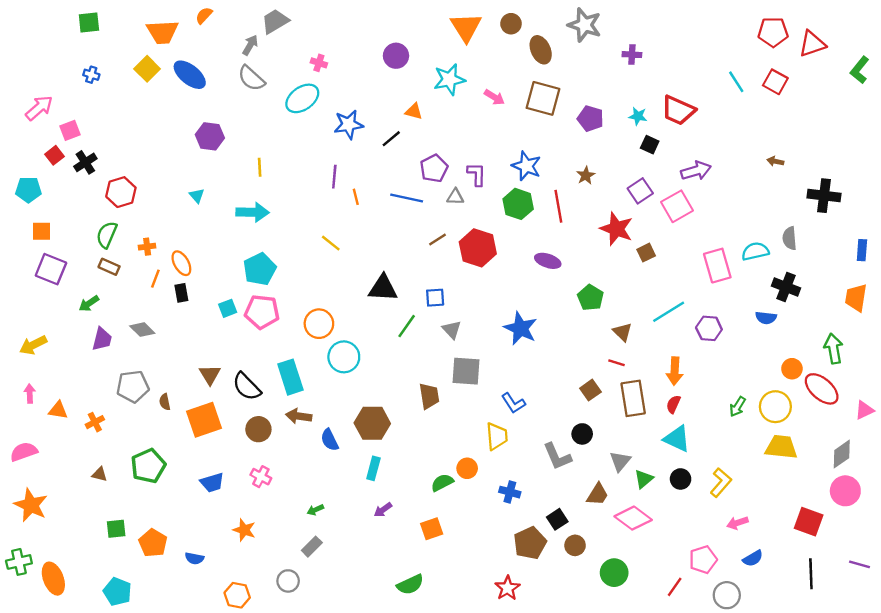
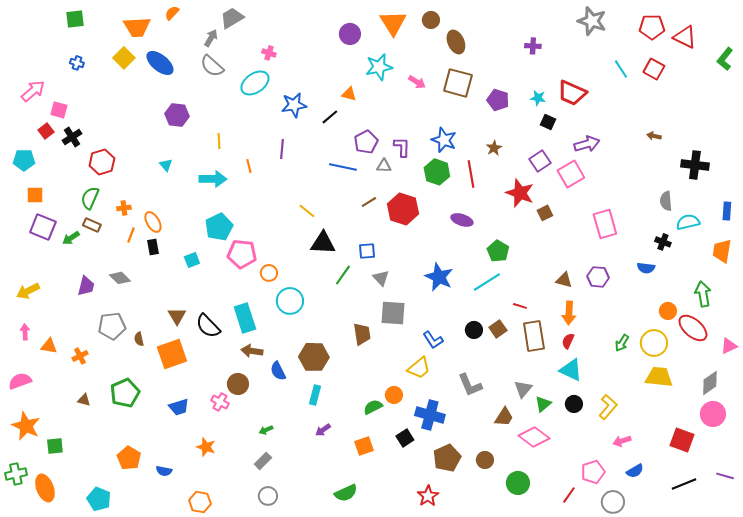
gray star: (585, 25) -> (592, 21), moved
red triangle: (812, 44) -> (685, 37), turned 45
purple circle: (396, 56) -> (350, 34), moved
pink square: (70, 130) -> (59, 110), turned 36
orange line: (356, 197) -> (249, 166), moved
yellow line: (331, 243) -> (307, 211), moved
cyan semicircle: (755, 251) -> (688, 222), moved
black cross: (786, 287) -> (663, 242), size x0.7
green arrow: (89, 304) -> (71, 238), moved
pink pentagon: (262, 312) -> (242, 254), moved
cyan line: (669, 312) -> (487, 282), moved
orange circle: (319, 324) -> (269, 273), size x0.7
brown triangle: (622, 332) -> (564, 280), moved, turned -30
brown circle: (258, 429) -> (238, 384), moved
black circle: (582, 434) -> (474, 330), moved
yellow trapezoid: (497, 436) -> (419, 368), turned 55
blue cross: (510, 492) -> (430, 415), size x1.6
black square: (557, 519) -> (405, 438), moved
green square: (116, 529) -> (55, 446), moved
black line: (811, 574) -> (684, 484), turned 70
gray circle: (288, 581) -> (268, 496), moved

